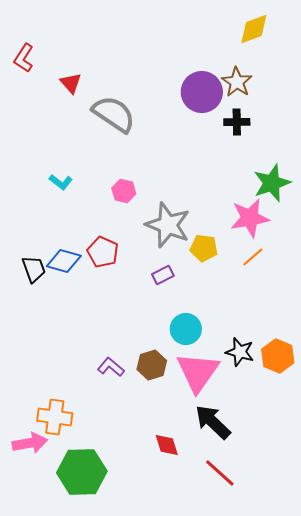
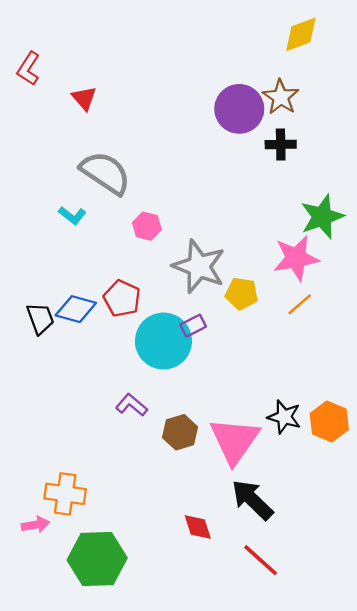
gray semicircle: (114, 114) -> (105, 173), moved
cyan circle: (186, 329) -> (163, 341), moved, size x1.5
purple L-shape: (111, 367) -> (131, 405), moved
pink arrow: (30, 443) -> (36, 525), size x0.7

